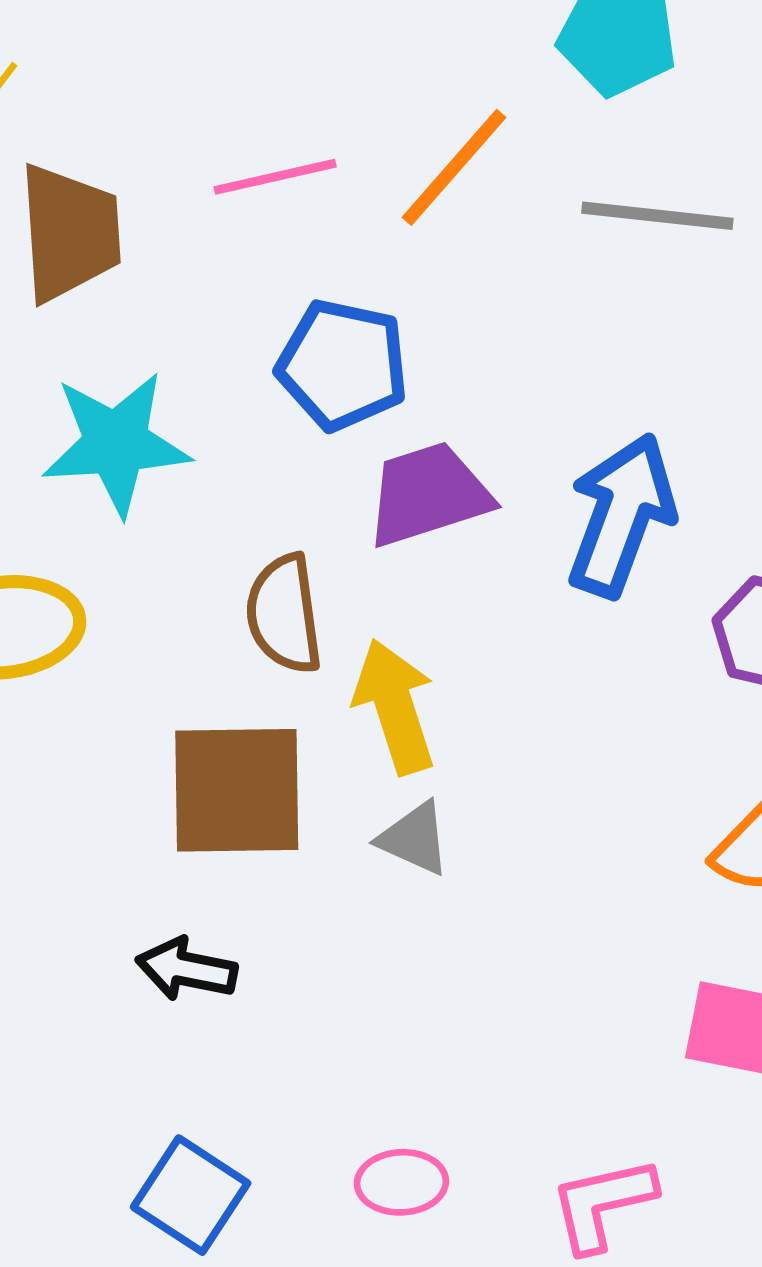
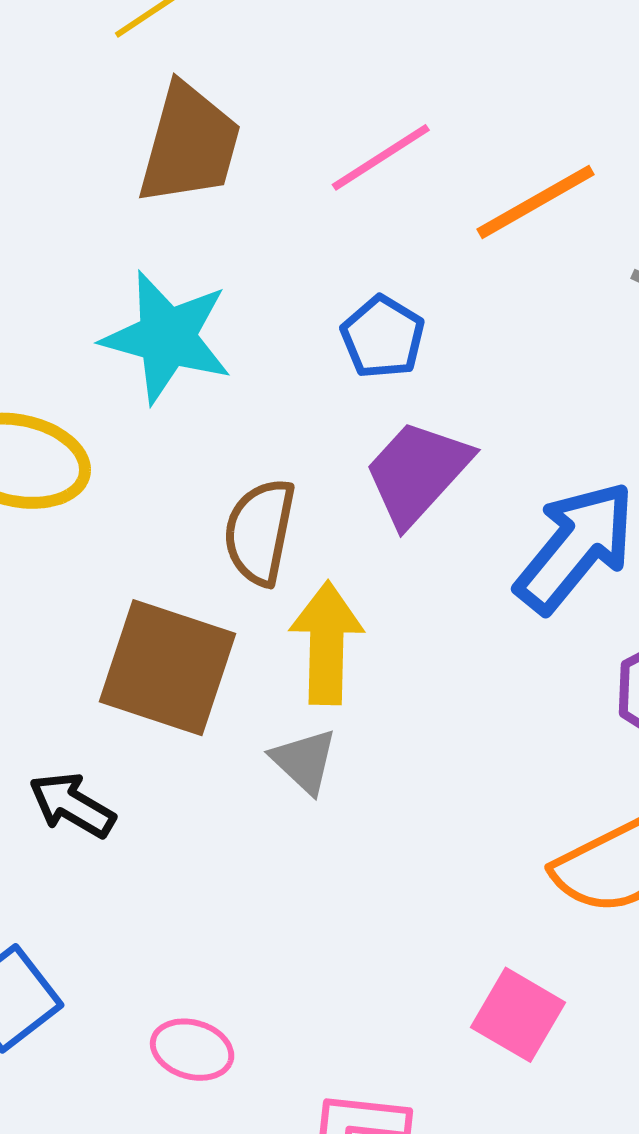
pink line: (275, 177) -> (381, 157), turned -39
blue pentagon: (343, 365) -> (383, 337), size x0.7
purple trapezoid: (428, 494) -> (417, 472), turned -49

